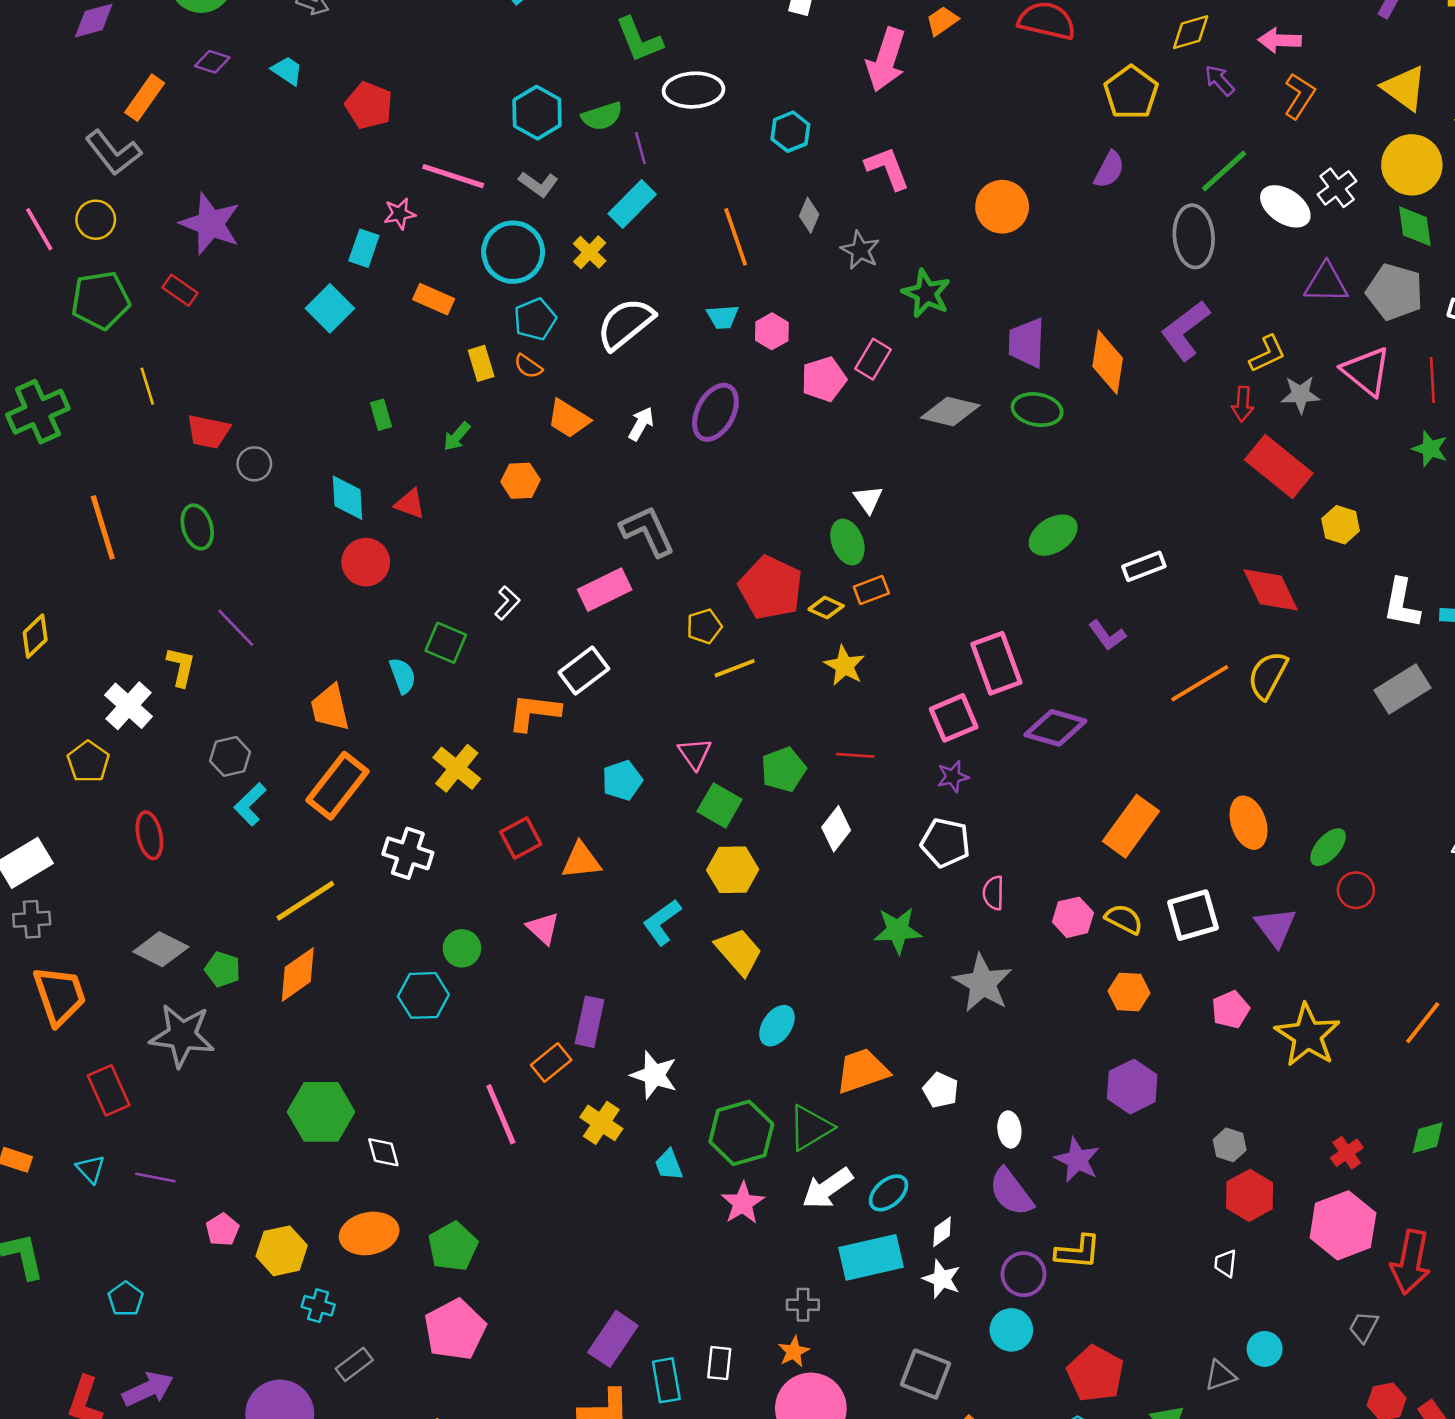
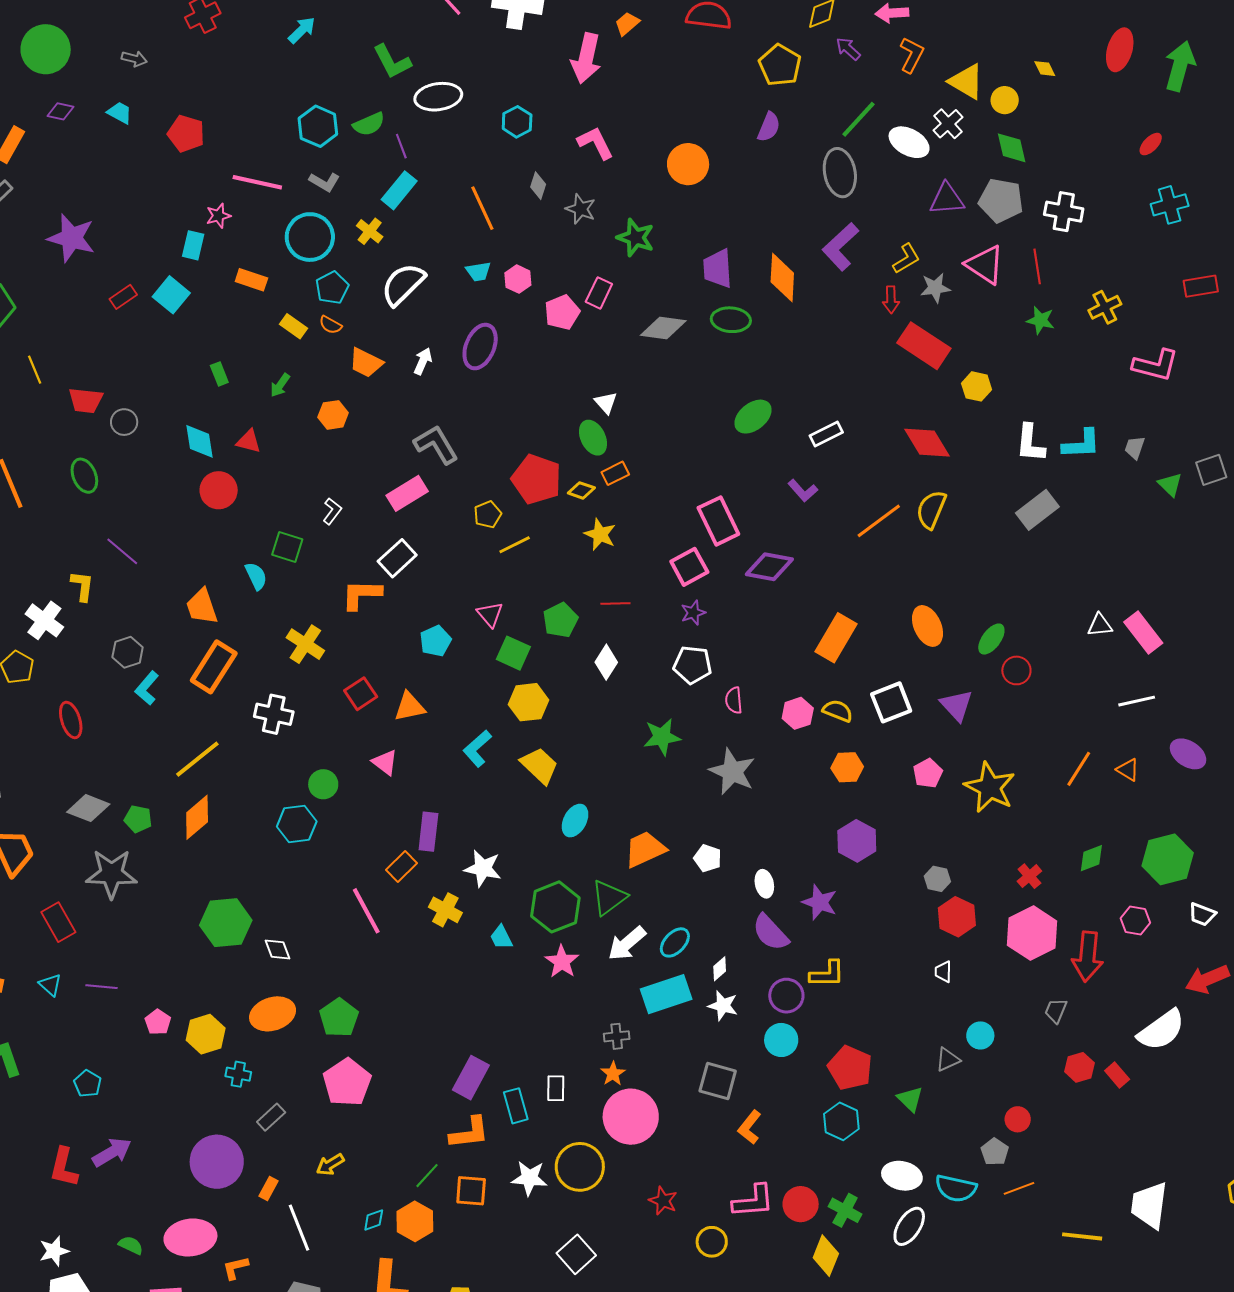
yellow triangle: (1404, 88) -> (966, 81), moved
yellow circle: (1412, 165) -> (1005, 100), size x0.6
red rectangle: (180, 290) -> (123, 297), moved, turned -64
yellow rectangle: (481, 363) -> (293, 326), turned -32

